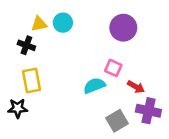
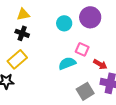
cyan circle: (63, 23) -> (64, 23), moved
black cross: (26, 45) -> (22, 33), moved
yellow rectangle: (31, 81) -> (17, 59), turned 60

